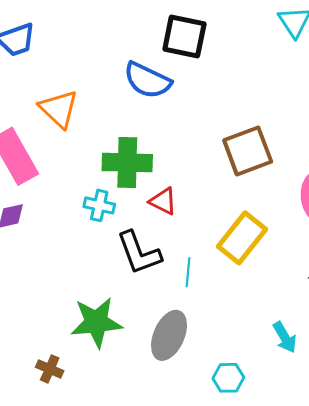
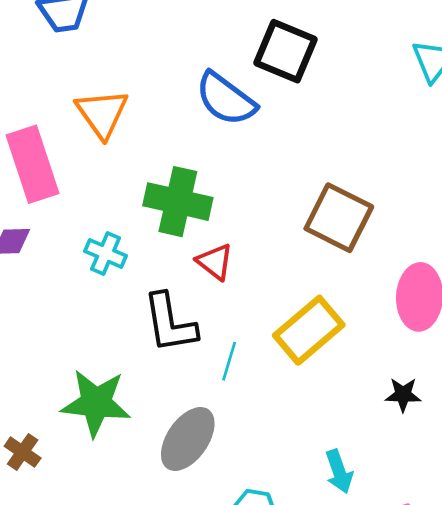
brown square: (248, 151) -> (339, 218), turned 36
cyan cross: (99, 205) -> (106, 253), moved

